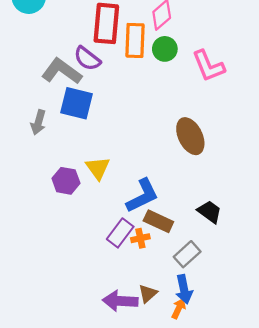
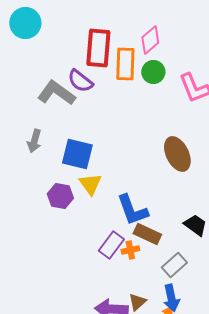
blue square: (77, 103) -> (77, 154), moved
blue L-shape: (142, 196) -> (132, 210), turned 96

